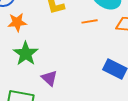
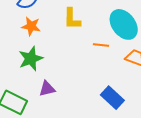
purple triangle: (49, 78) -> (47, 89), turned 48

